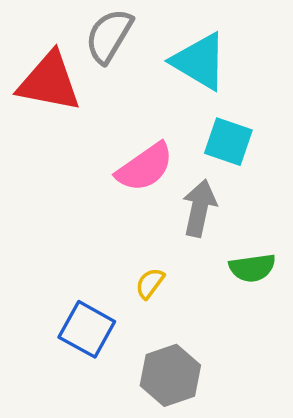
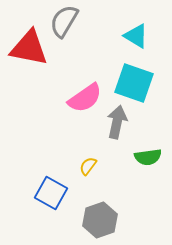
cyan triangle: (199, 61) -> (136, 36), moved, size x0.7
cyan square: (228, 142) -> (134, 83), size x1.4

